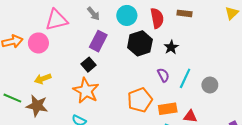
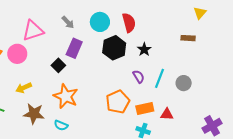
brown rectangle: (185, 13) -> (188, 38), moved
black square: (89, 65) -> (58, 65), moved
brown star: (37, 106) -> (34, 114), moved

